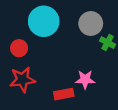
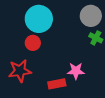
gray circle: (91, 24) -> (91, 16), moved
red circle: (19, 48) -> (33, 43), moved

